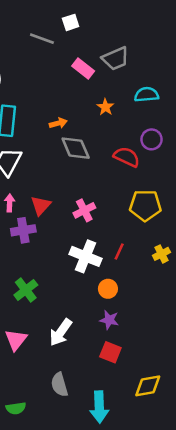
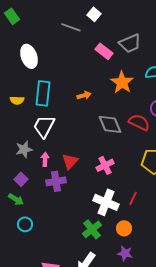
white square: (71, 22) -> (94, 14), turned -32
orange star: (105, 107) -> (122, 82), size x1.6
gray diamond: (76, 148) -> (110, 124), moved
green cross: (26, 290) -> (92, 229), moved

